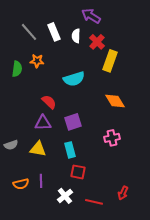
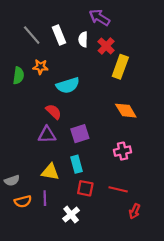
cyan semicircle: (74, 79) -> (68, 85), moved
gray semicircle: (11, 145) -> (12, 181), moved
yellow triangle: (38, 149) -> (50, 172), moved
red line: (94, 202) -> (118, 189), moved

